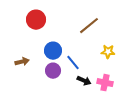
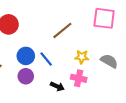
blue line: (73, 63) -> (46, 59), moved
pink cross: (105, 83) -> (79, 78), moved

